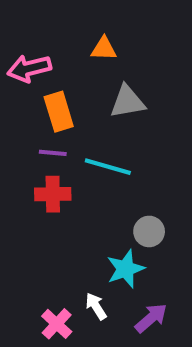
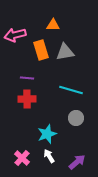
orange rectangle: (59, 112) -> (41, 50), moved
cyan line: (108, 167) -> (71, 90), moved
cyan star: (125, 269) -> (47, 134), moved
pink cross: (57, 324) -> (22, 158), moved

